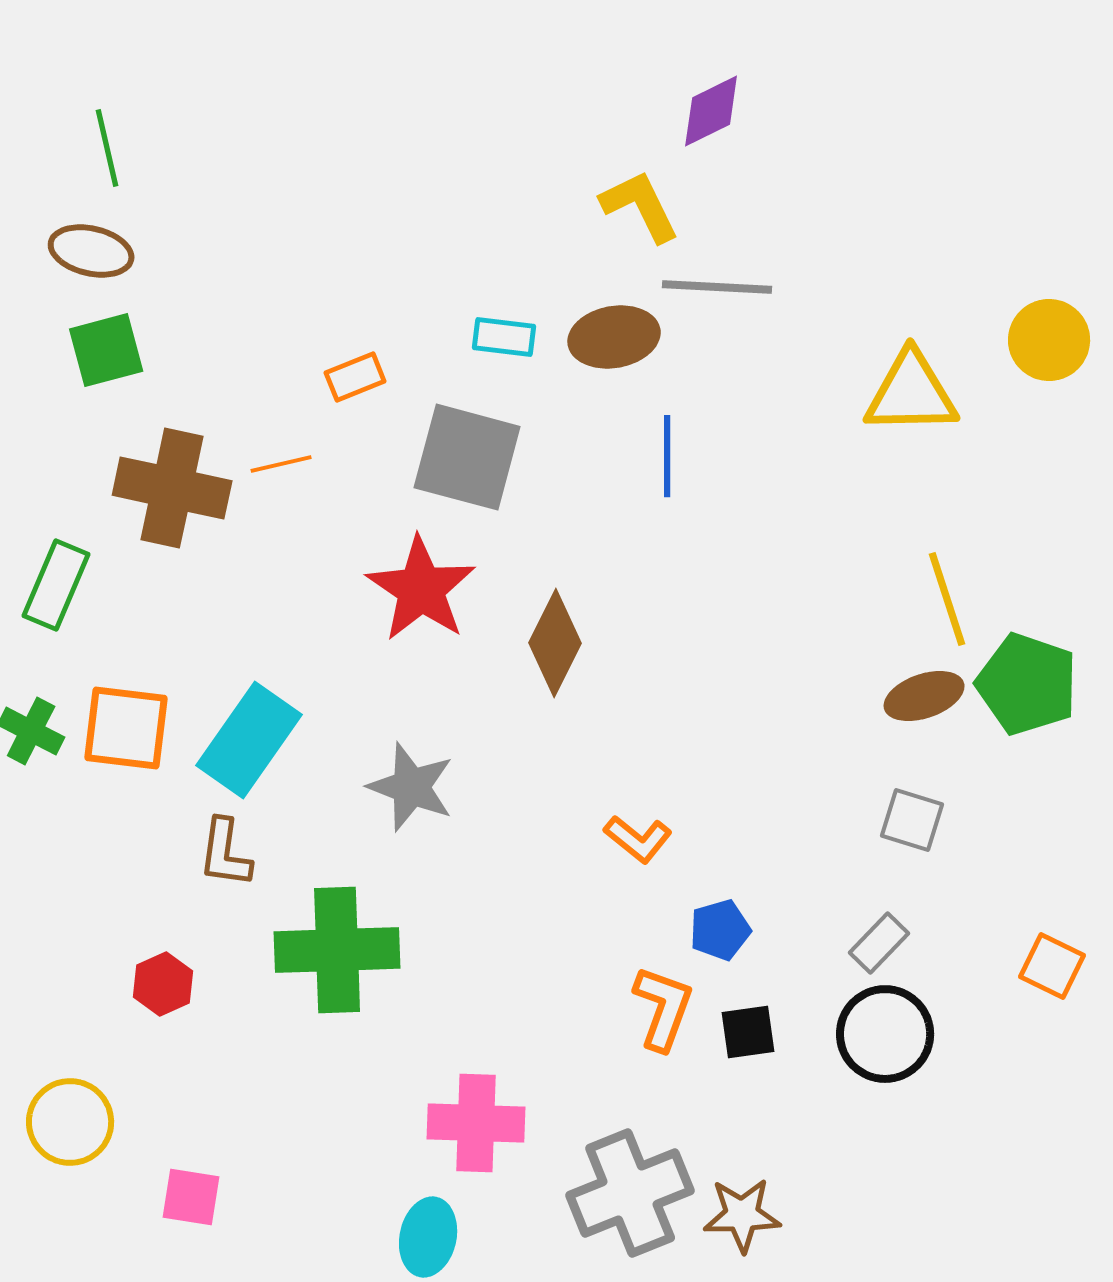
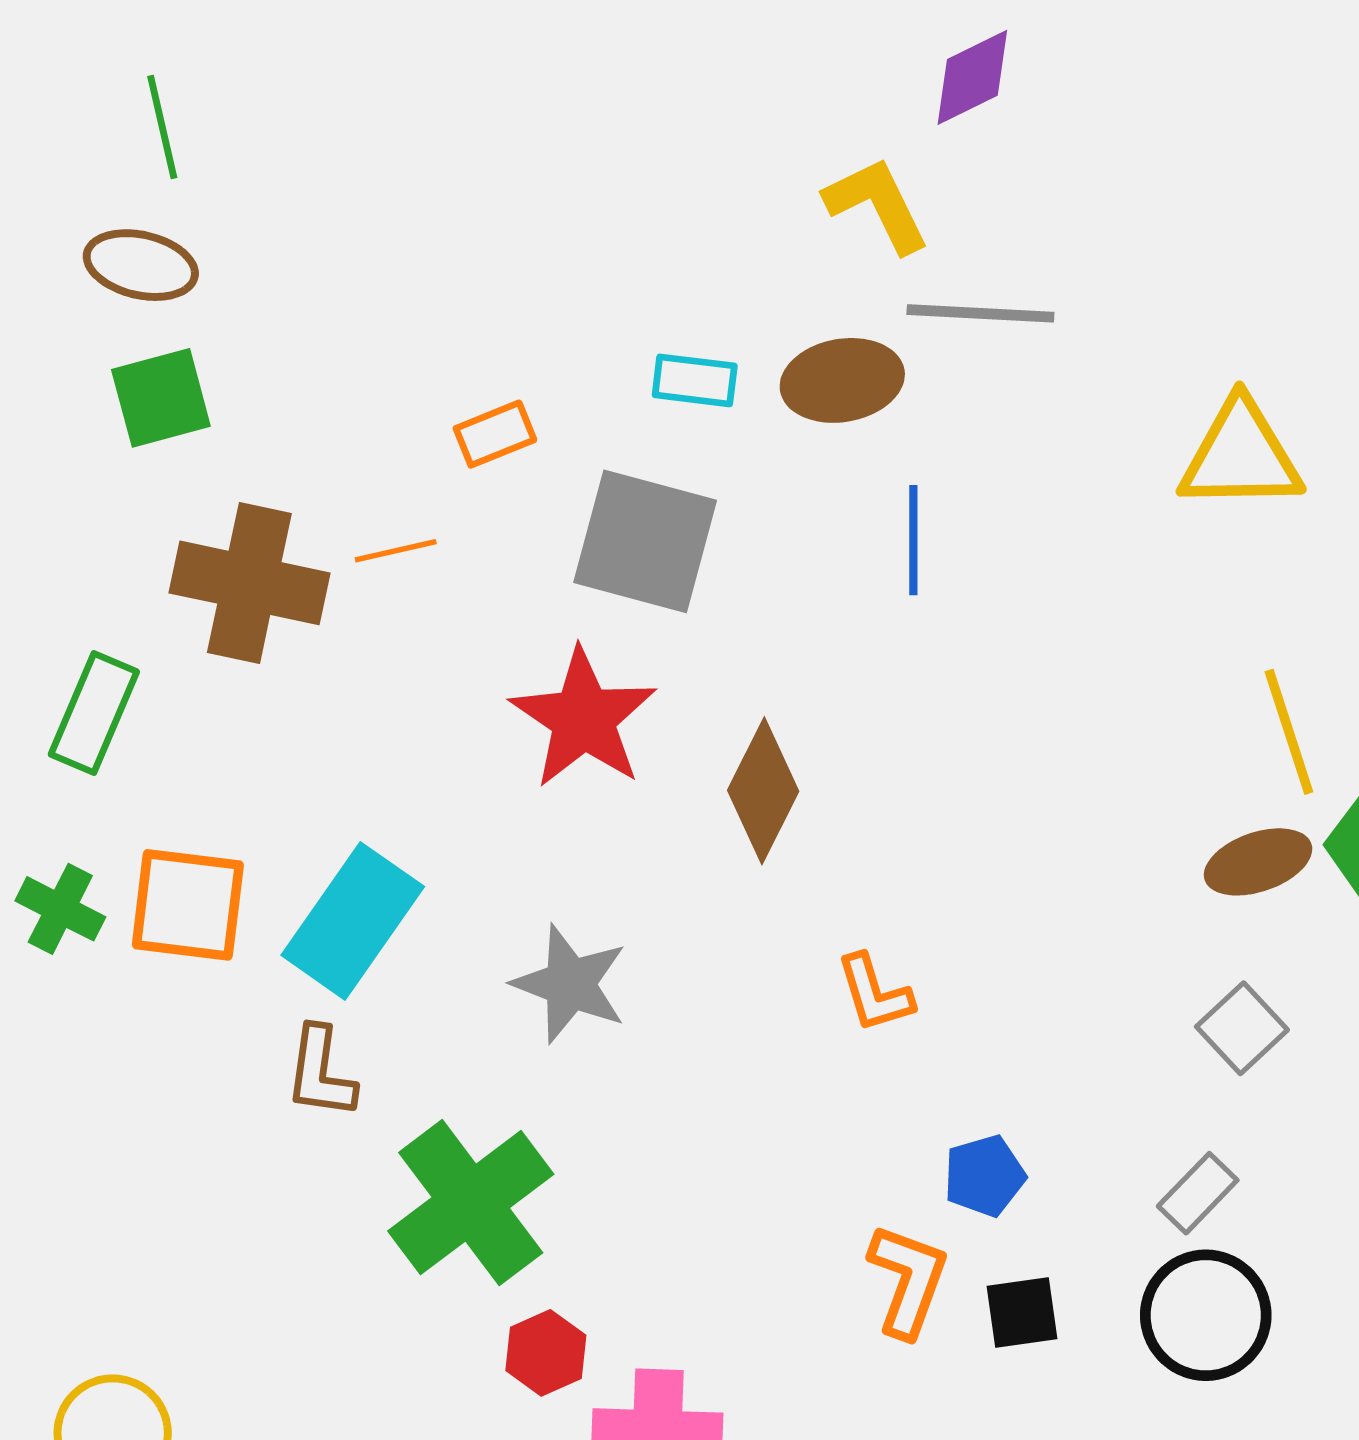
gray square: (912, 820) -> (1242, 1028), turned 30
orange L-shape: (638, 839) -> (874, 993), moved, turned 34
green cross: (337, 950) -> (471, 1203), turned -35
red hexagon: (163, 984) -> (546, 1353), moved

